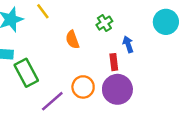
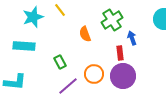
green cross: (104, 23) -> (112, 20), size x1.5
green rectangle: (26, 73) -> (60, 62), moved, size x0.6

